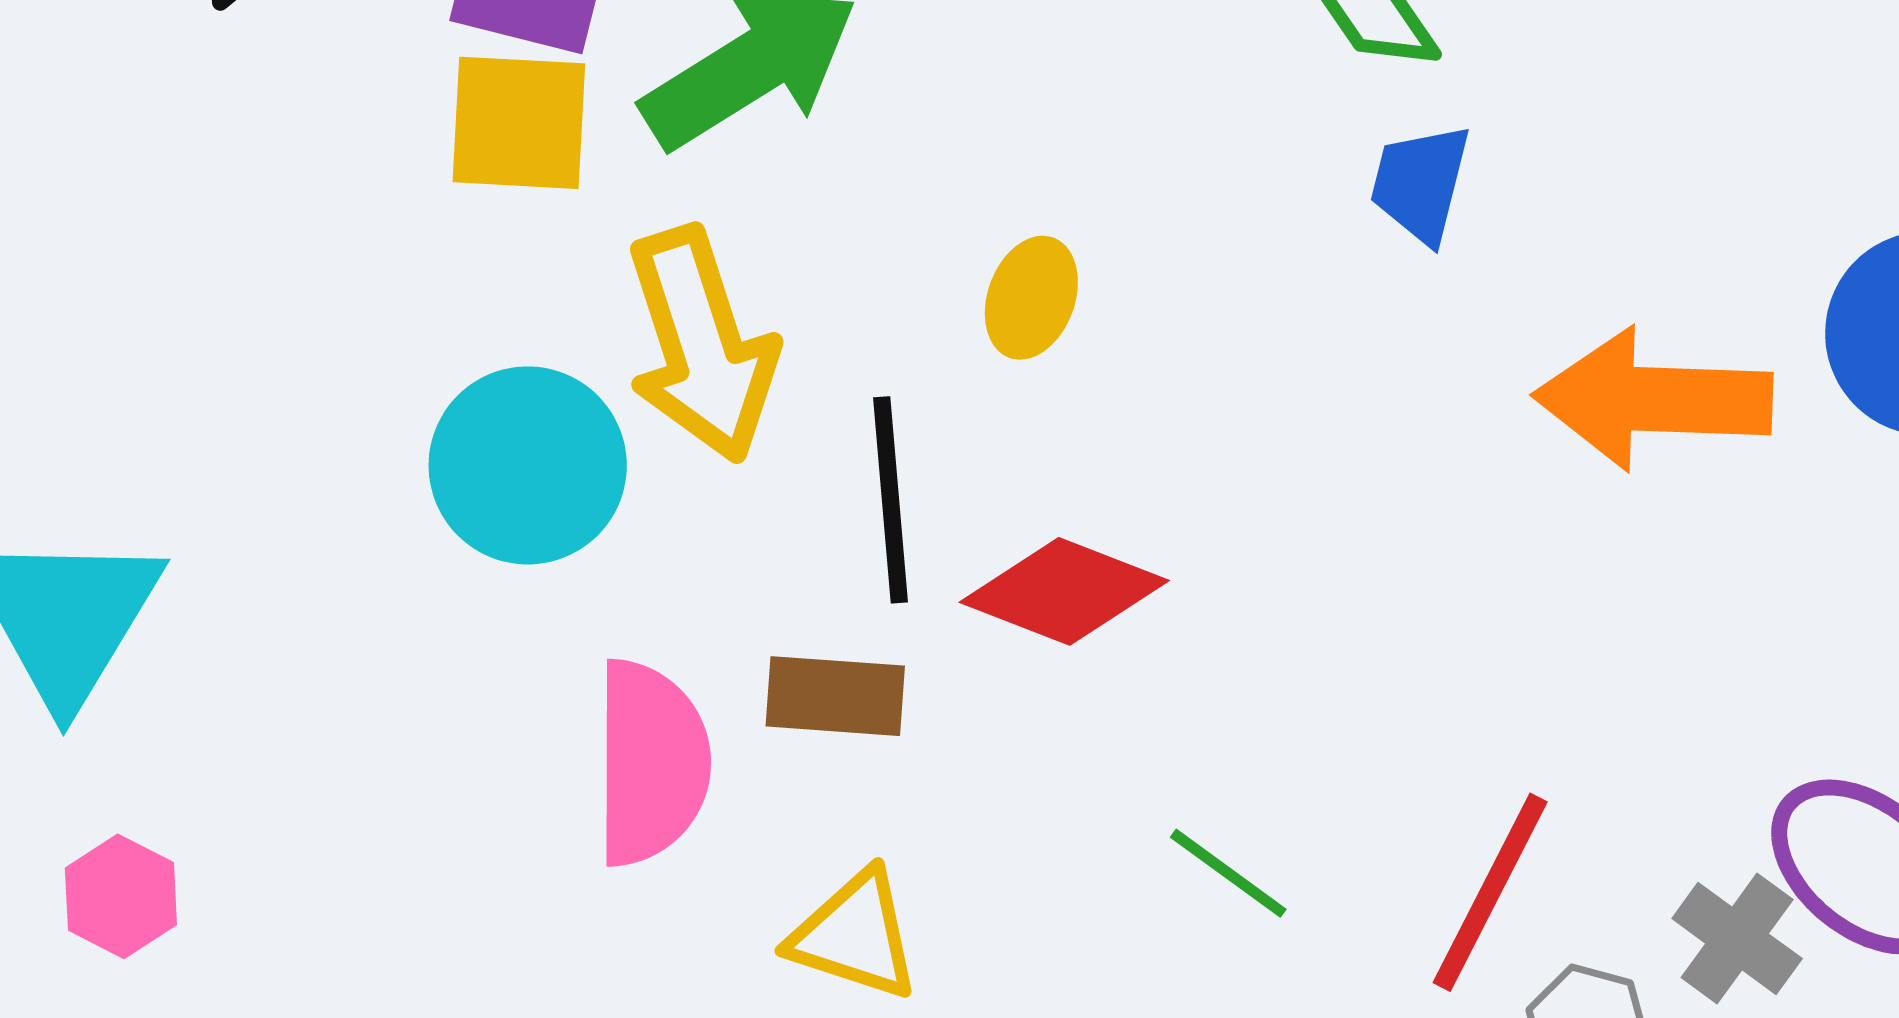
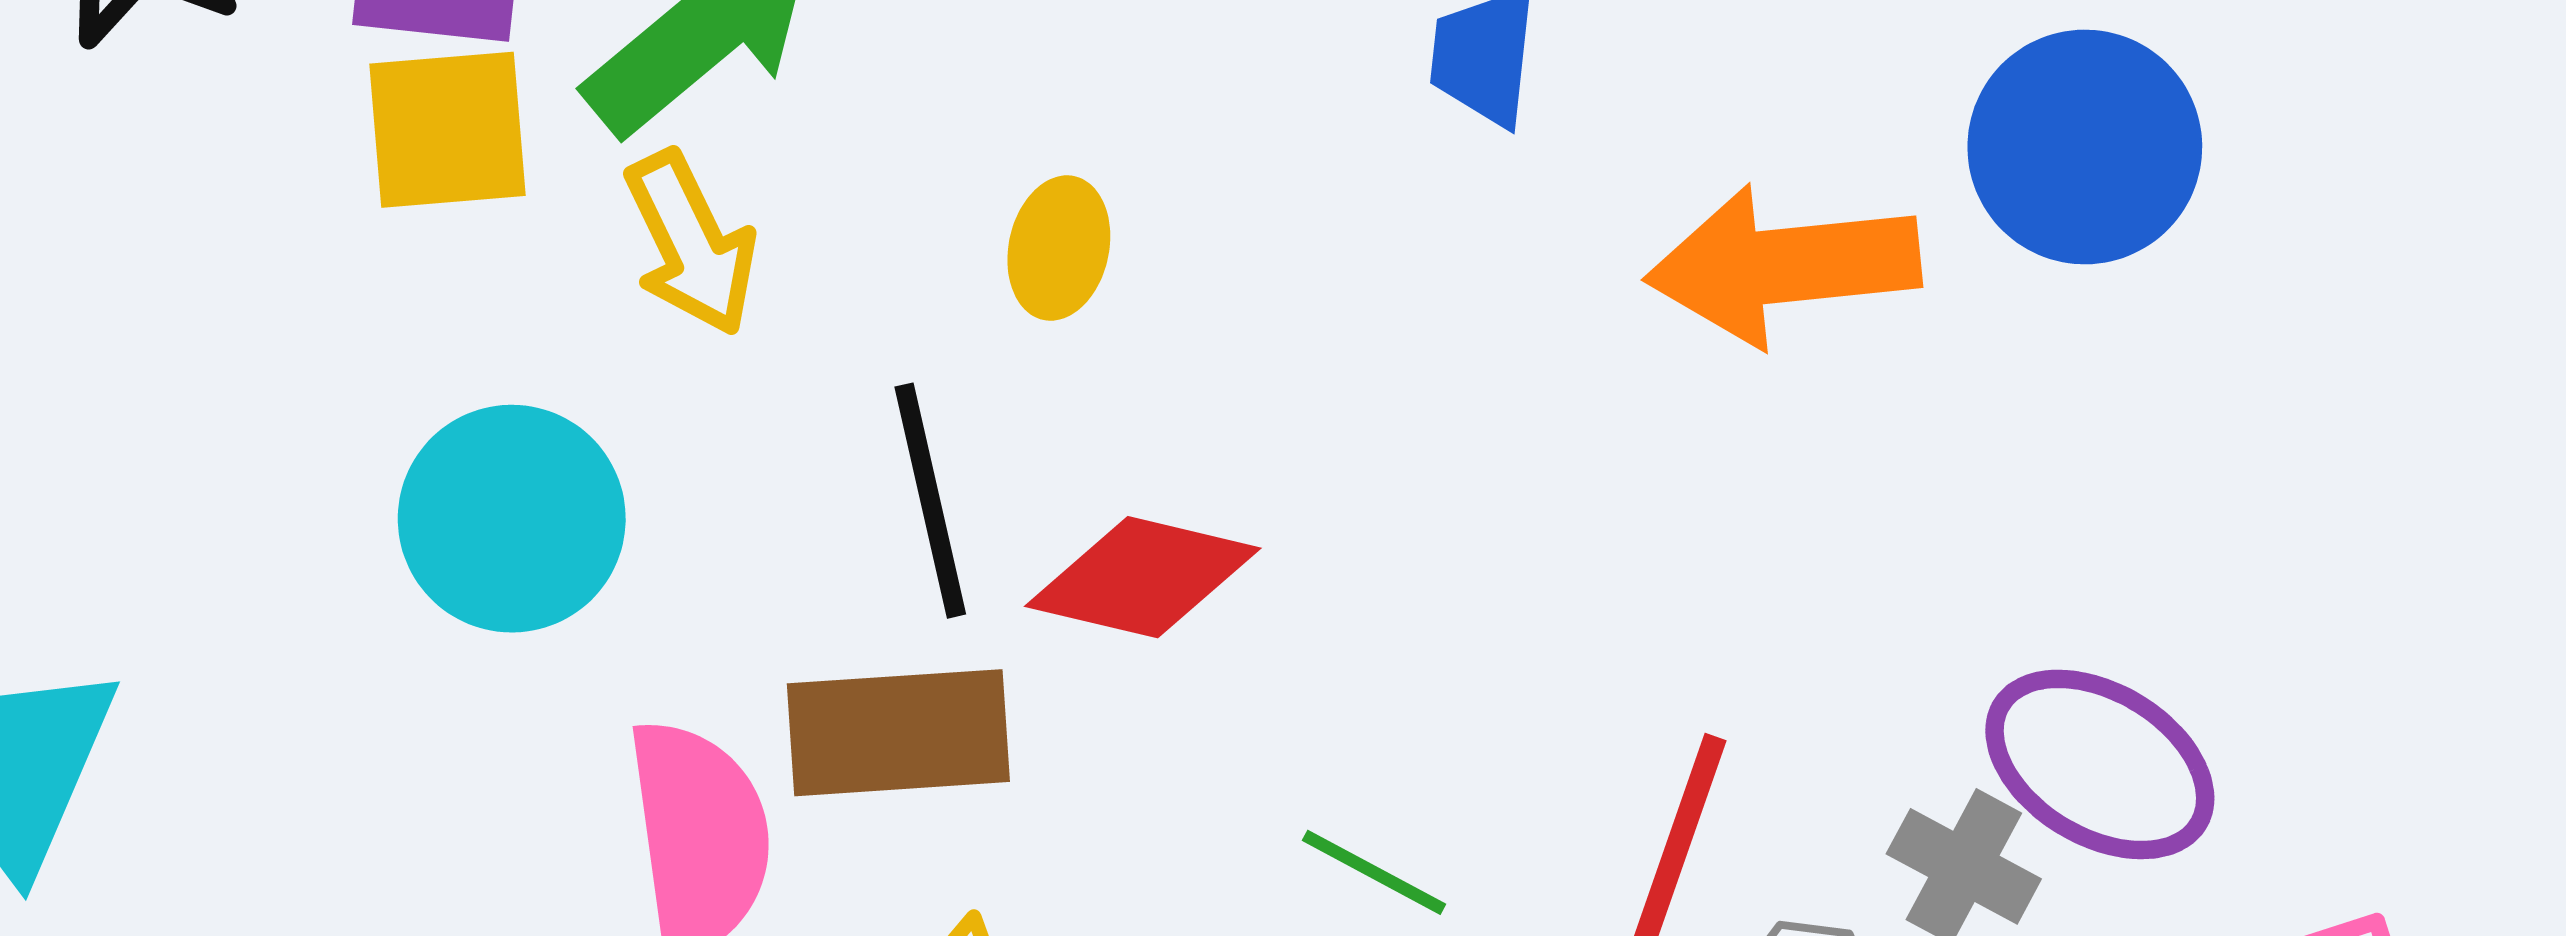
yellow arrow: (701, 345) -> (691, 243), moved, size x0.7
brown rectangle: (835, 696) -> (898, 733), size x1.4

